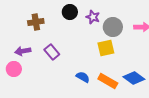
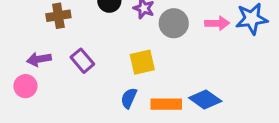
yellow square: (106, 48) -> (142, 62), moved
blue semicircle: (83, 77) -> (129, 98), turned -96
orange rectangle: (108, 81) -> (166, 104), turned -30

